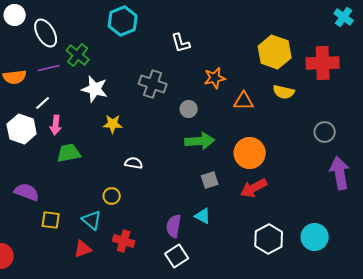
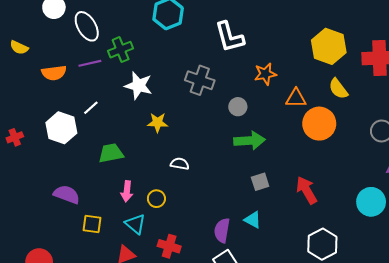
white L-shape: (181, 43) -> (229, 37), size x1.5
green cross: (78, 55) -> (121, 50), turned 30
yellow semicircle: (284, 92) -> (338, 89), turned 40
white line: (43, 103) -> (91, 108), moved
pink arrow: (56, 125) -> (127, 191), moved
orange circle: (250, 153) -> (319, 124), moved
red arrow: (254, 188) -> (307, 190), turned 88
cyan circle: (315, 237) -> (371, 202), moved

